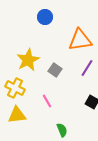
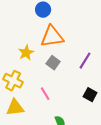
orange triangle: (80, 40) -> (52, 37), moved
yellow star: (28, 60) -> (26, 53), size x0.7

